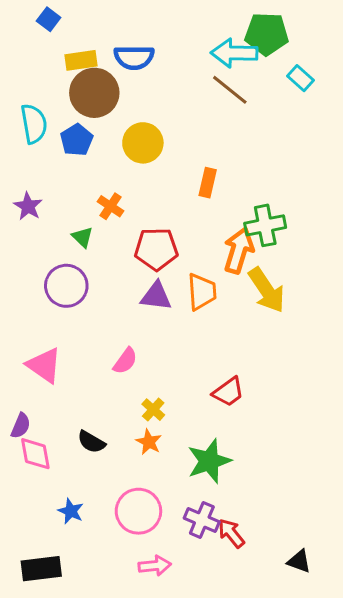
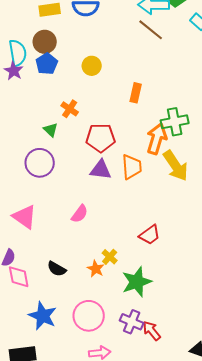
brown circle: (94, 93) -> (45, 42), moved, size x0.7
yellow circle: (143, 143) -> (92, 66), size x0.7
purple star: (28, 206) -> (14, 71), moved
yellow cross: (153, 410) -> (110, 257), moved
blue star: (71, 511) -> (43, 316), size x1.6

